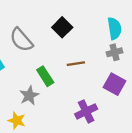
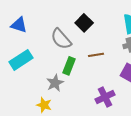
gray semicircle: (21, 40) -> (61, 39), moved
green rectangle: (45, 76) -> (69, 66), turned 54

